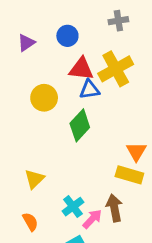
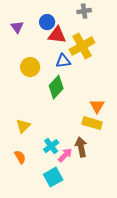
purple triangle: (26, 43) -> (17, 27), turned -32
red triangle: (81, 69) -> (57, 35), moved

